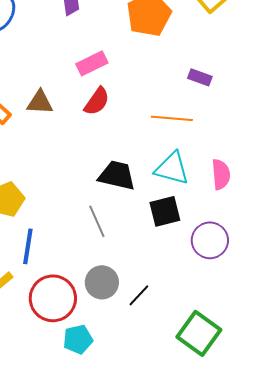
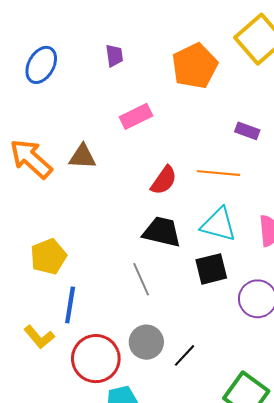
red semicircle: (97, 101) -> (164, 180), moved

